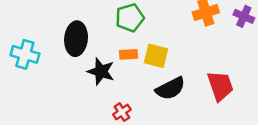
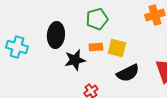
black star: (101, 71) -> (75, 60), turned -30

